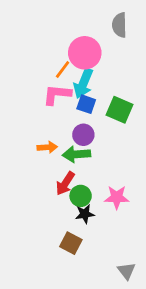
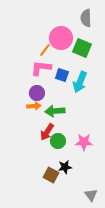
cyan arrow: (83, 83) -> (80, 82), moved
green square: (119, 110) -> (82, 48), moved
purple circle: (83, 135) -> (37, 93), moved
black star: (85, 214) -> (65, 167), moved

